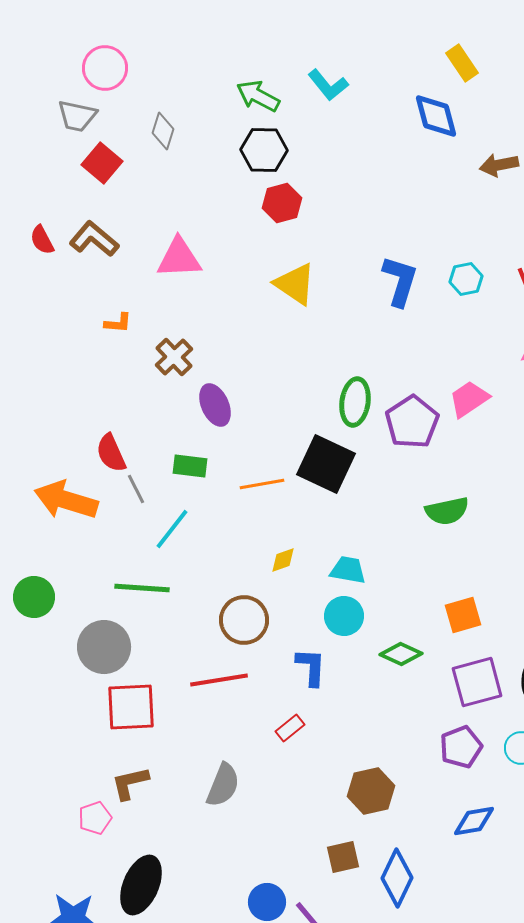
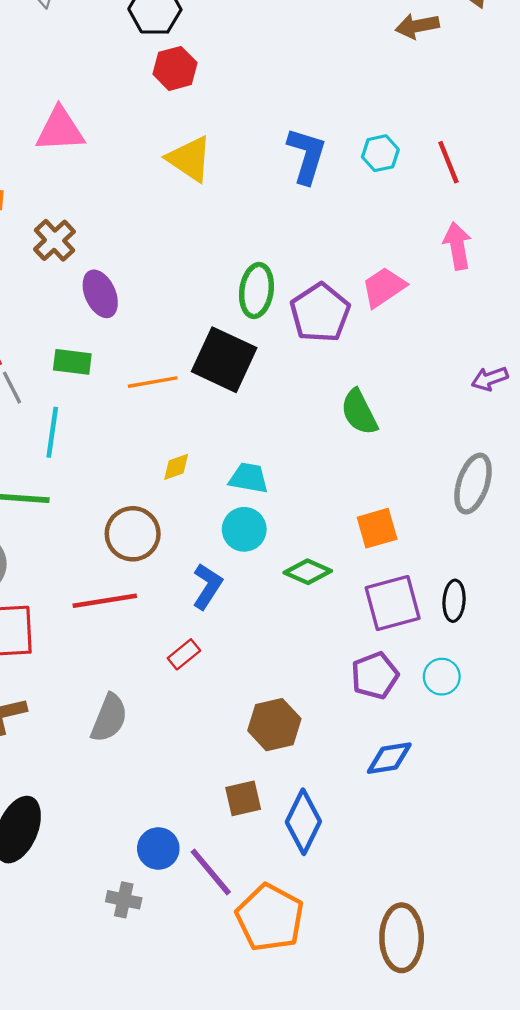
green semicircle: (447, 511) -> (359, 412), turned 75
cyan line: (172, 529) -> (52, 432), turned -30
blue L-shape: (311, 667) -> (207, 586), turned 30

